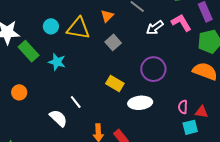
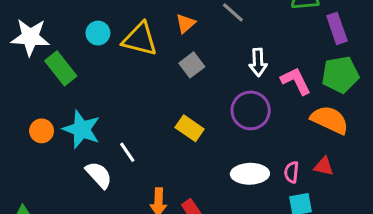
pink L-shape: (181, 23) -> (296, 81), moved
white arrow: (155, 28) -> (258, 62), moved, turned -60
cyan star: (57, 62) -> (82, 129), moved, size x1.4
white ellipse: (140, 103) -> (250, 174), moved
red triangle: (202, 112) -> (324, 166), moved

